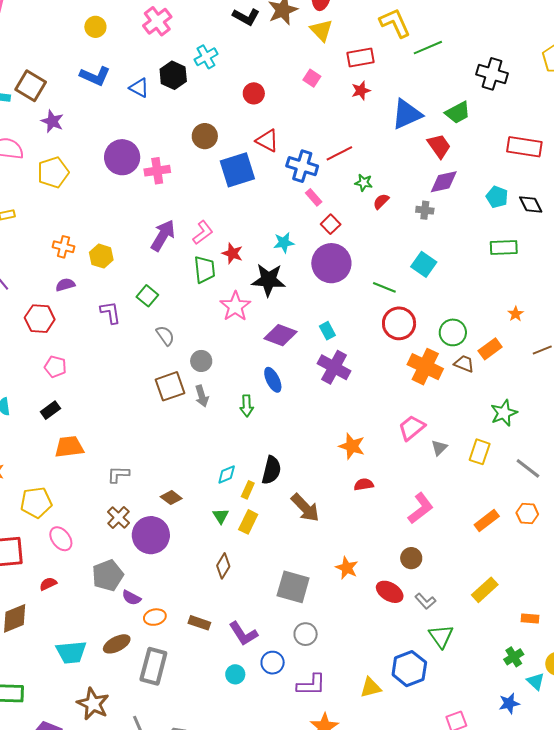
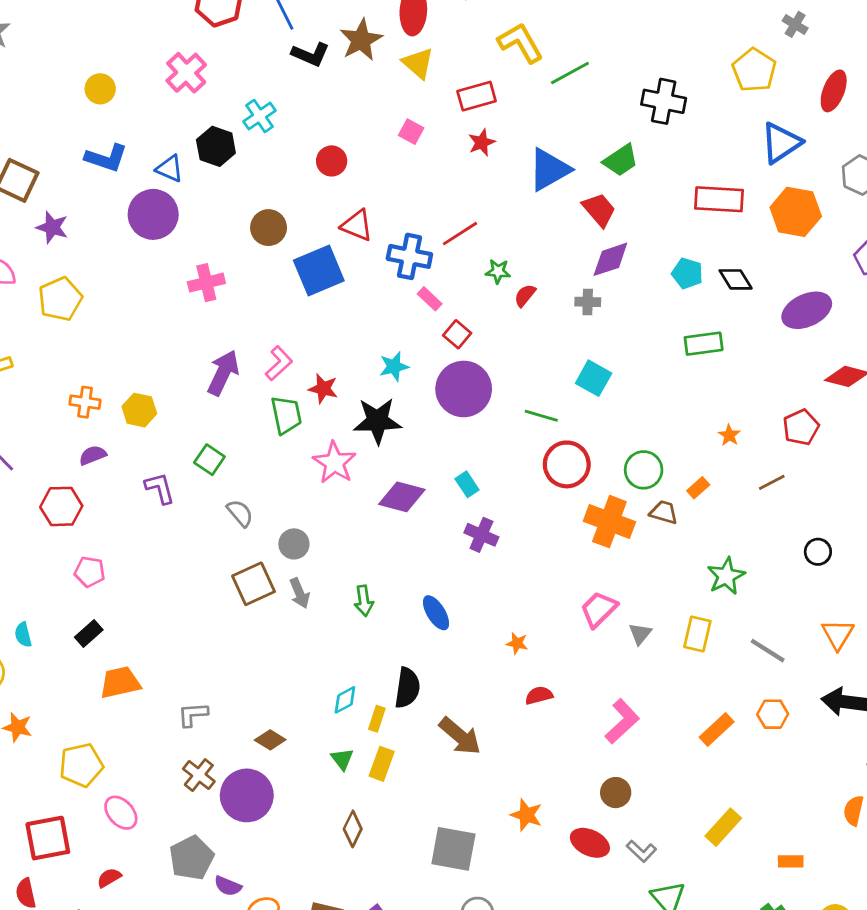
purple circle: (122, 157) -> (153, 214), moved
orange rectangle: (490, 349) -> (698, 488), size x0.7
purple cross: (334, 367) -> (481, 535), size x0.7
blue ellipse: (273, 380) -> (436, 613), moved
orange star: (352, 446) -> (517, 643), size x0.6

